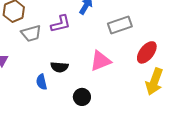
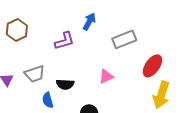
gray trapezoid: (31, 33) -> (35, 74), moved
pink triangle: (100, 61) -> (106, 76), size x0.7

